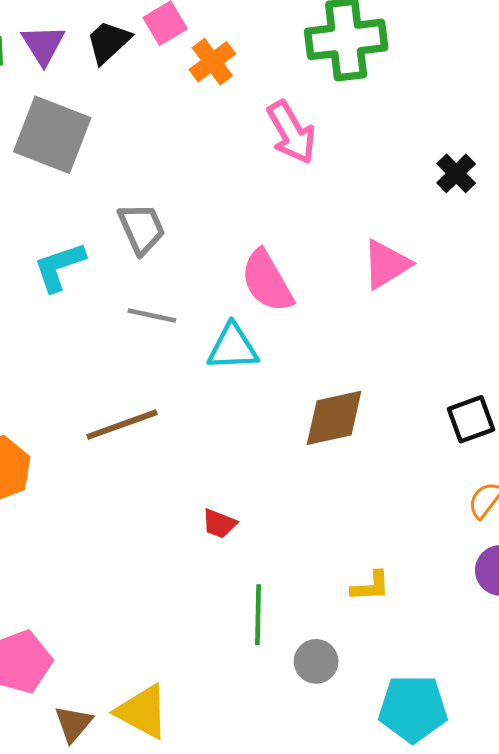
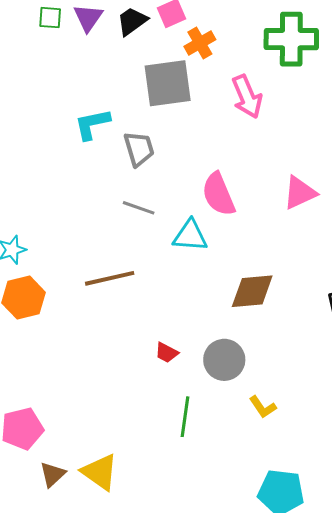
gray square: (52, 135) -> (168, 83), moved, turned -36
cyan L-shape: (59, 267) -> (92, 124), moved
yellow L-shape: (371, 586) -> (263, 407), turned 52
gray circle: (316, 661) -> (224, 360), moved, size x1.4

